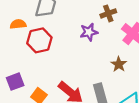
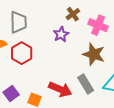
brown star: (119, 64) -> (94, 54), size x1.6

